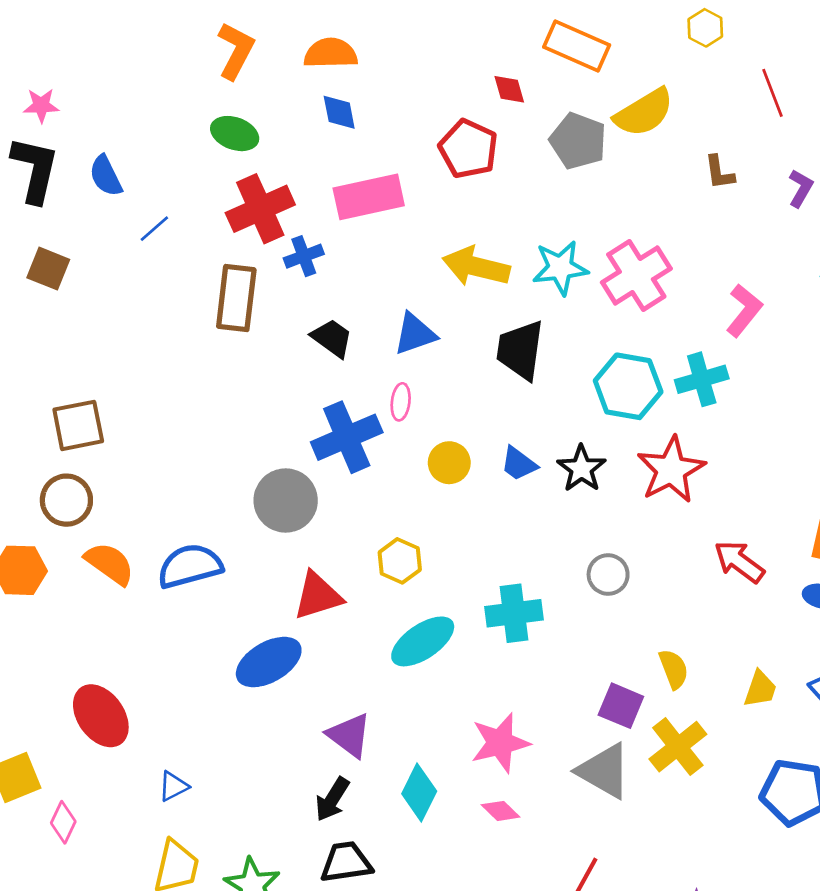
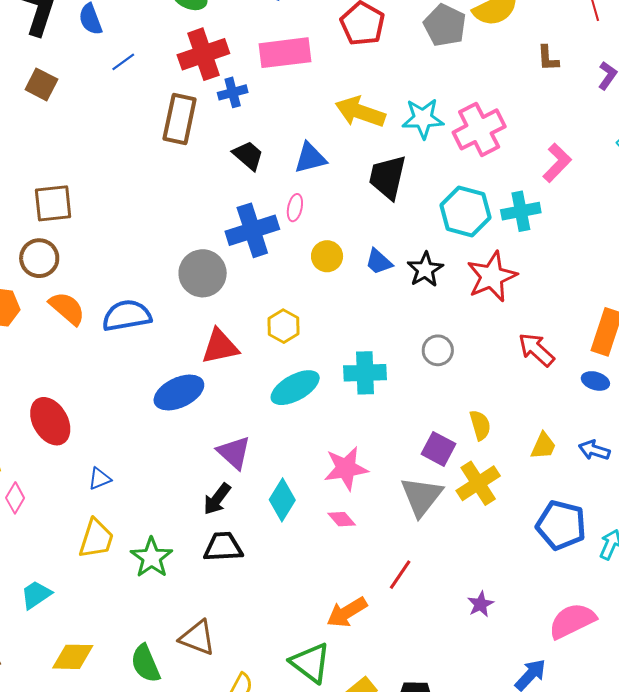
gray triangle: (604, 771) -> (421, 496), turned 33

